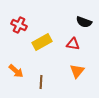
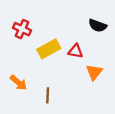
red triangle: (73, 44) -> (76, 51), moved
orange triangle: (77, 71) -> (94, 72), moved

